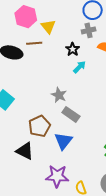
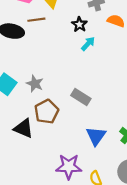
gray star: (59, 95) -> (35, 84), moved
blue triangle: (63, 141) -> (96, 136), moved
black triangle: (25, 151) -> (24, 128), moved

